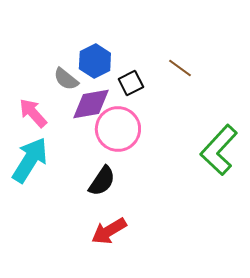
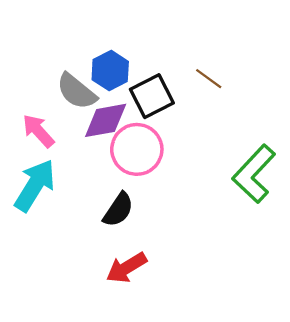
gray semicircle: (66, 79) -> (77, 91), size x1.4
black square: (131, 83) -> (152, 96), size x1.5

